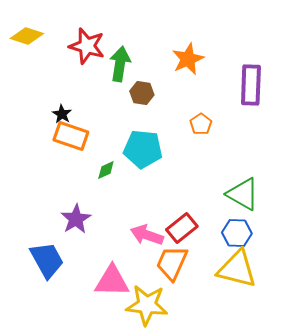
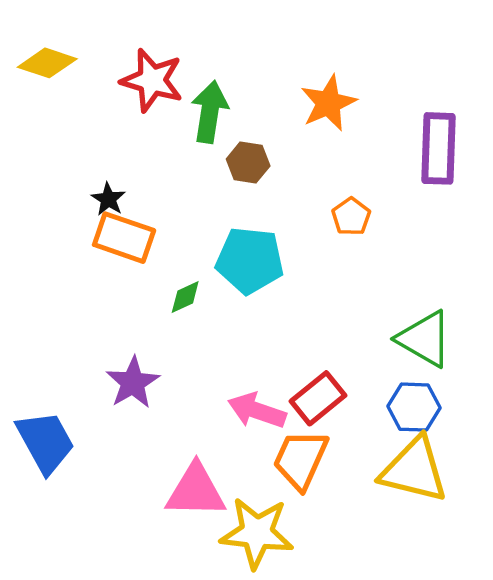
blue trapezoid: (47, 260) -> (45, 442), moved

